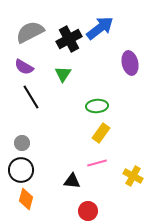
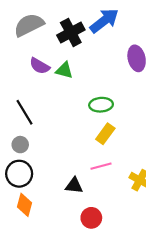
purple semicircle: (24, 67) -> (40, 66), moved
green triangle: (63, 74) -> (64, 70), turned -48
black line: (31, 97) -> (25, 112), moved

